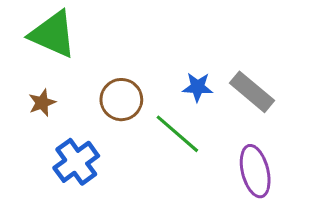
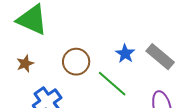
blue star: (198, 87) -> (125, 54), turned 30

